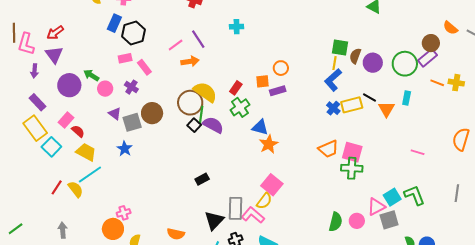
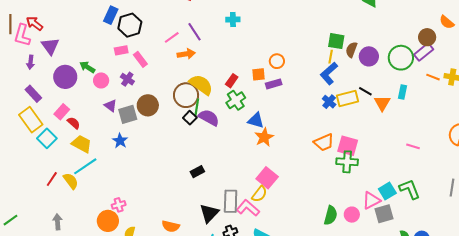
red arrow: (55, 33) -> (34, 23), moved, turned 72

